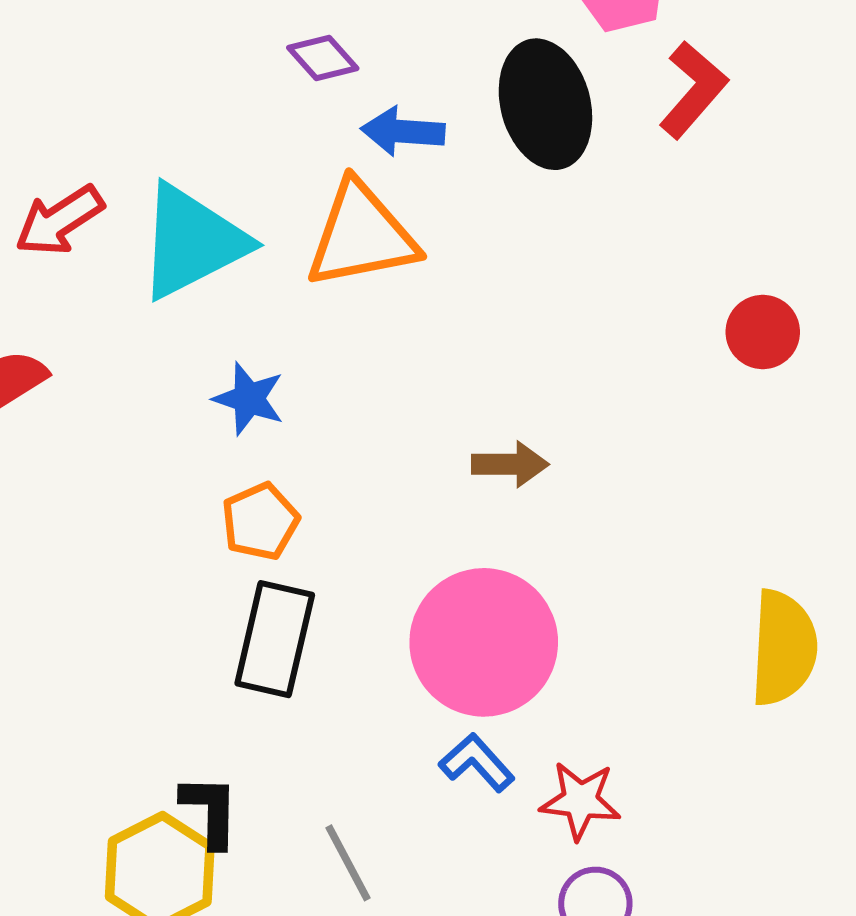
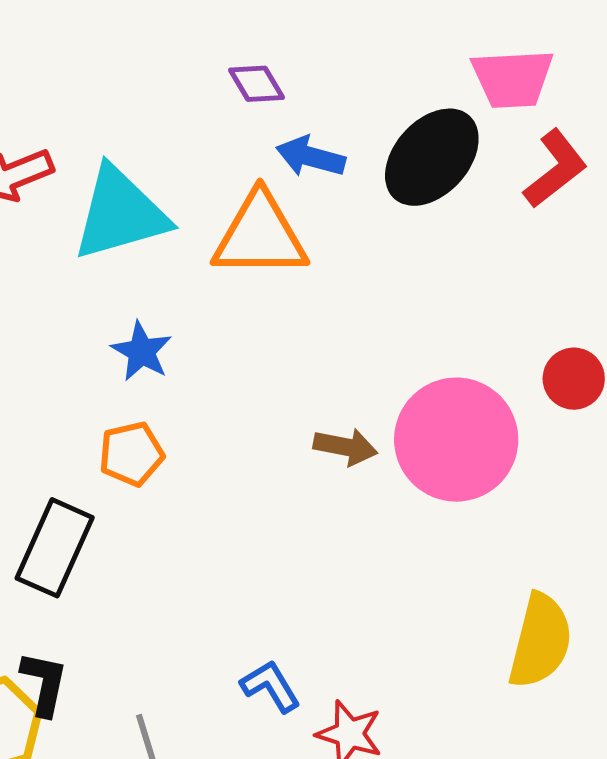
black ellipse: (545, 104) -> (432, 157), turned 46
black rectangle: (275, 639) -> (55, 548), moved
pink circle: (484, 642) -> (456, 440), moved

